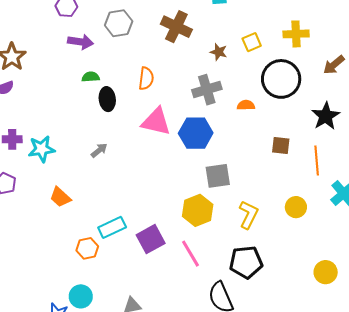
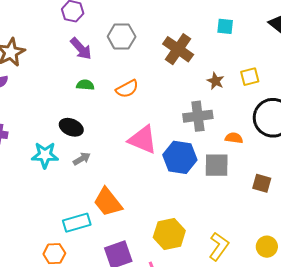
purple arrow: (80, 42) -> (81, 49), turned 30
orange semicircle: (146, 78) -> (127, 89), moved, turned 45
black ellipse: (107, 99) -> (71, 127), moved, turned -70
cyan star: (42, 149) -> (45, 155), moved
gray square: (218, 176) -> (217, 165), moved
orange trapezoid: (60, 197) -> (108, 202), moved, size x1.4
cyan rectangle: (112, 227) -> (77, 223), moved

